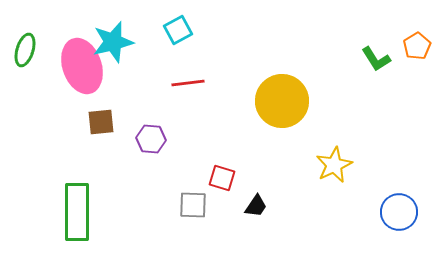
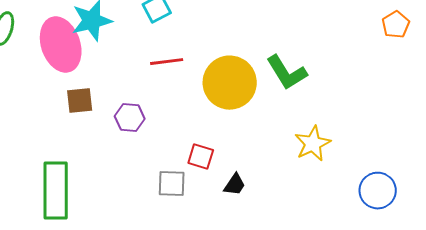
green L-shape: (376, 59) -> (287, 73), moved, size x1.4
yellow circle: (282, 101) -> (230, 83), moved

